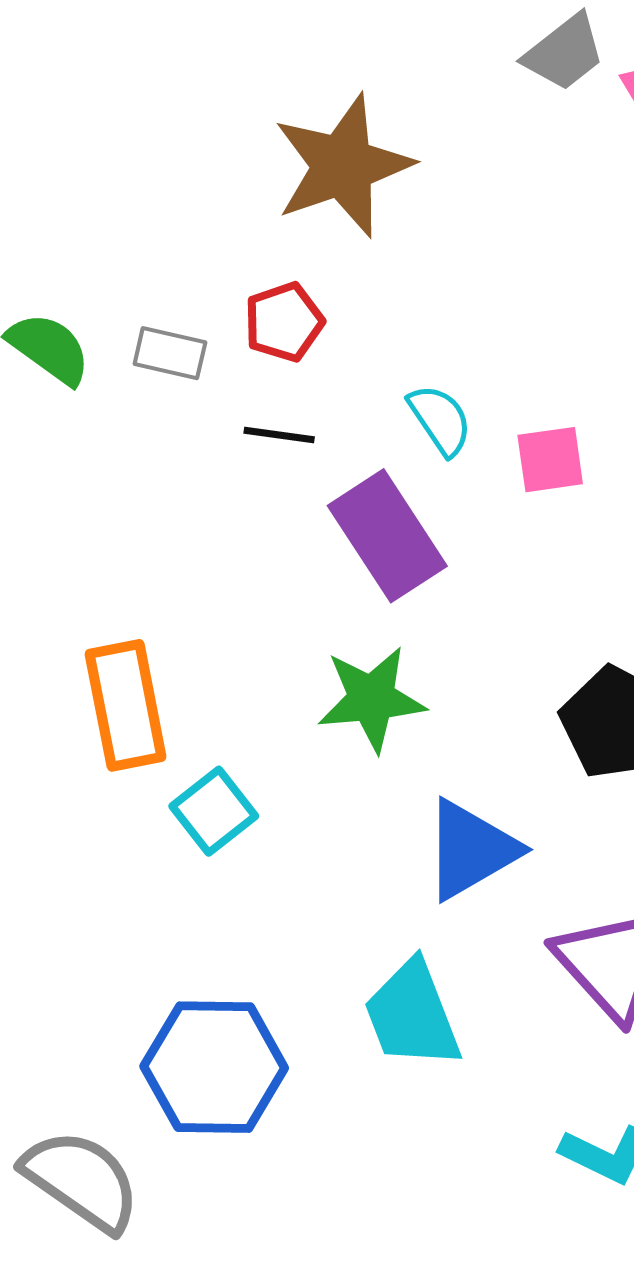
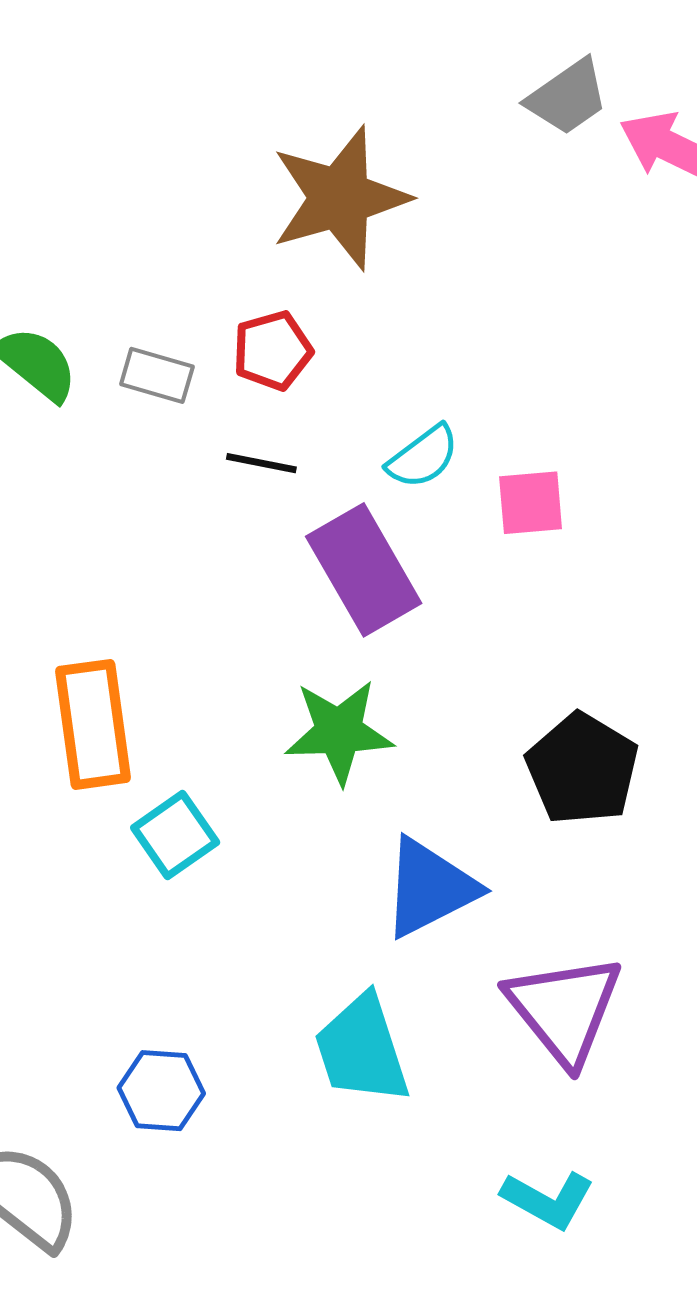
cyan semicircle: (440, 420) -> (423, 457), turned 84
blue hexagon: (214, 1067) -> (161, 1091), size x0.6

